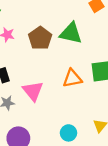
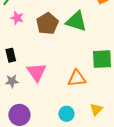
orange triangle: (72, 78) -> (77, 78), moved

